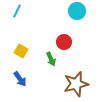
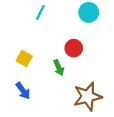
cyan line: (17, 11) -> (40, 12), moved

